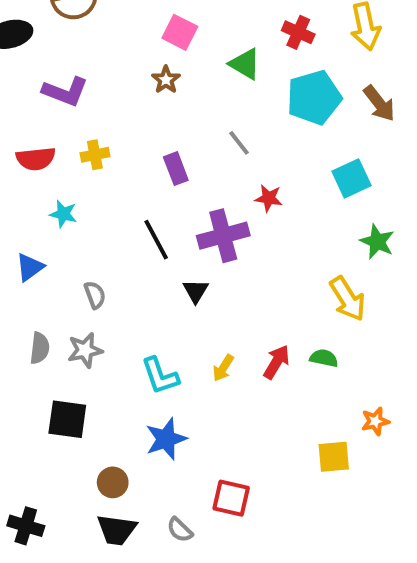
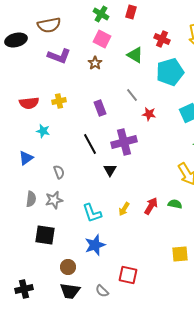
purple L-shape: (65, 92) -> (59, 56), moved
red star: (269, 198) -> (149, 114), moved
black cross: (26, 526) -> (24, 289), turned -30

